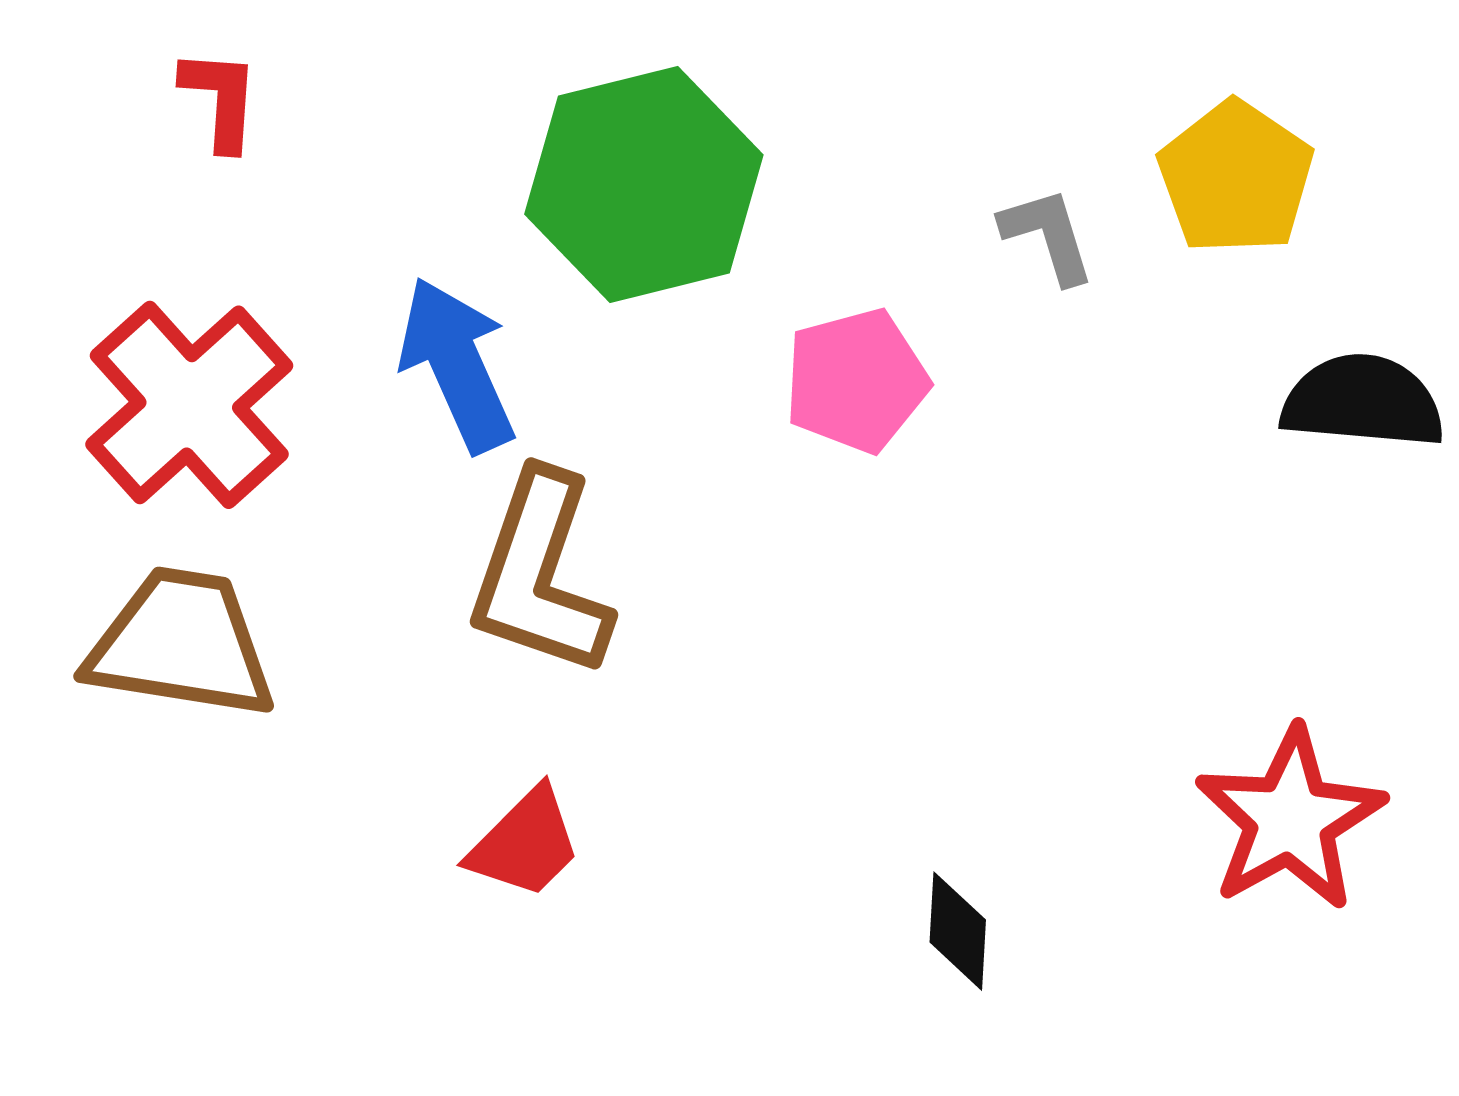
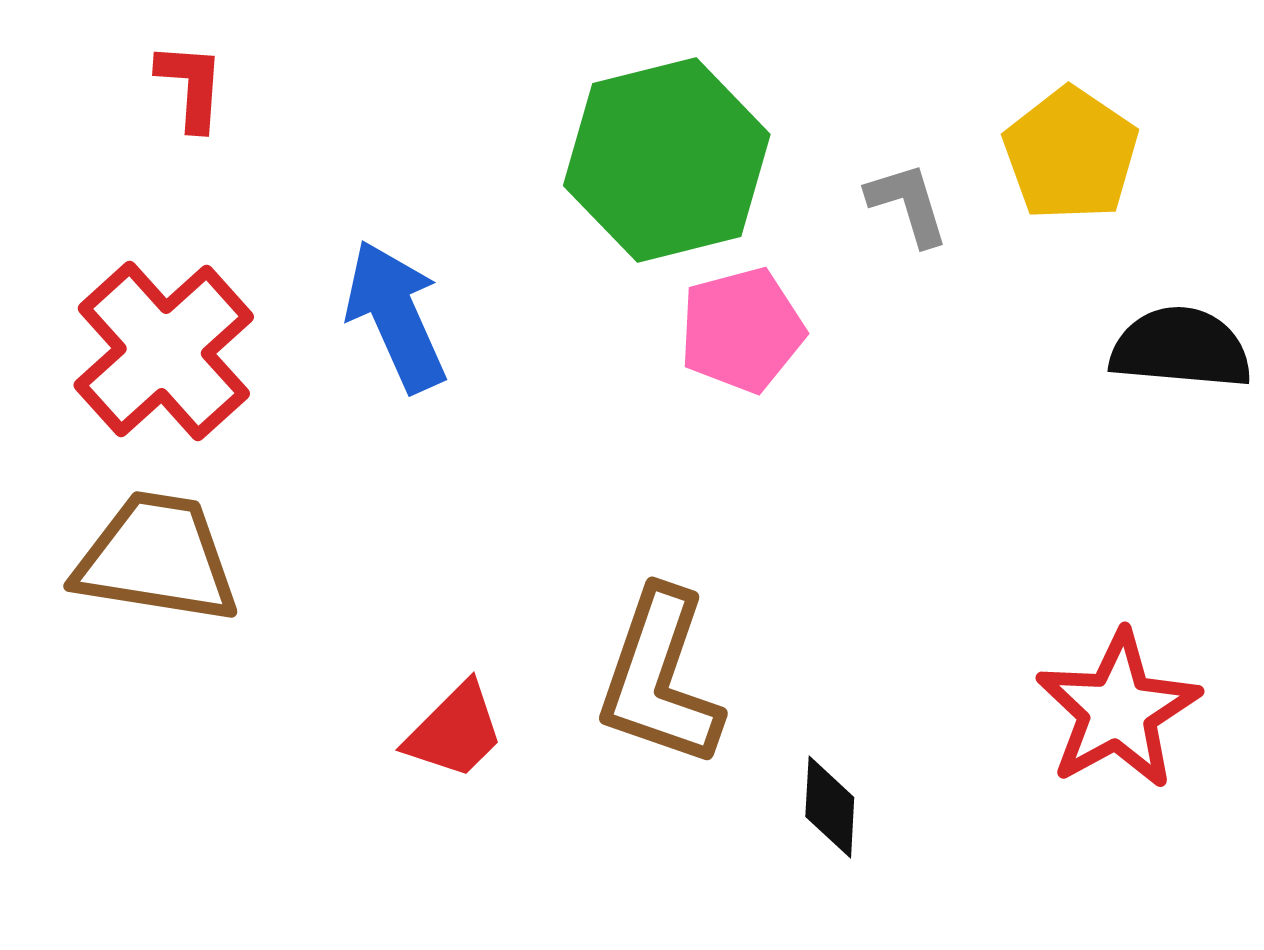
green hexagon: (644, 185) -> (667, 160), moved
brown L-shape: (540, 575) -> (660, 678), moved

